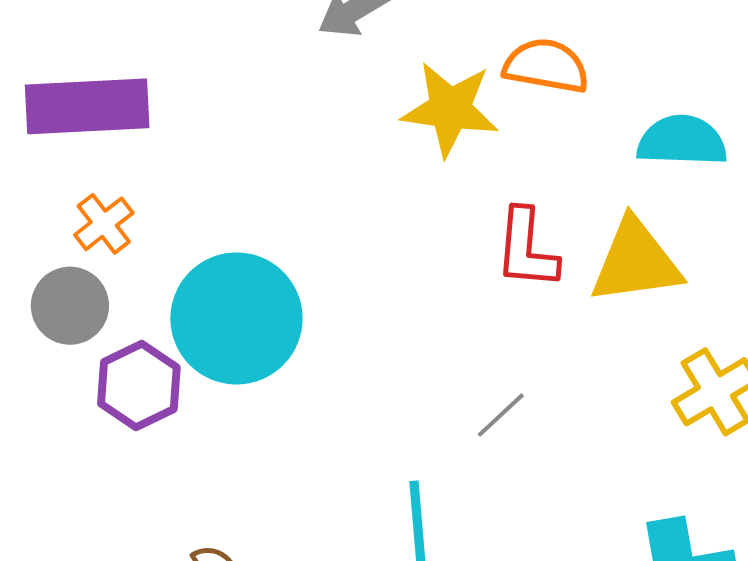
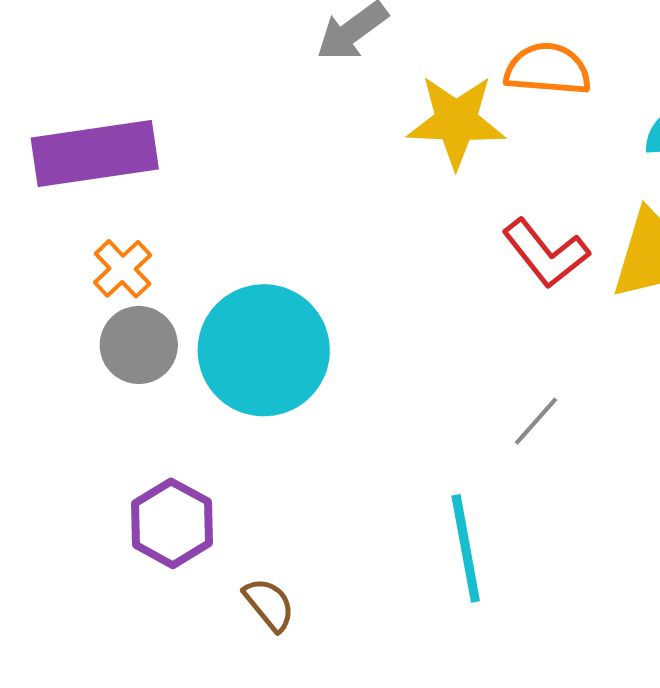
red L-shape: (527, 249) -> (546, 253), turned -38
gray circle: (70, 306) -> (139, 345), moved
purple hexagon: (139, 385) -> (172, 523), moved

